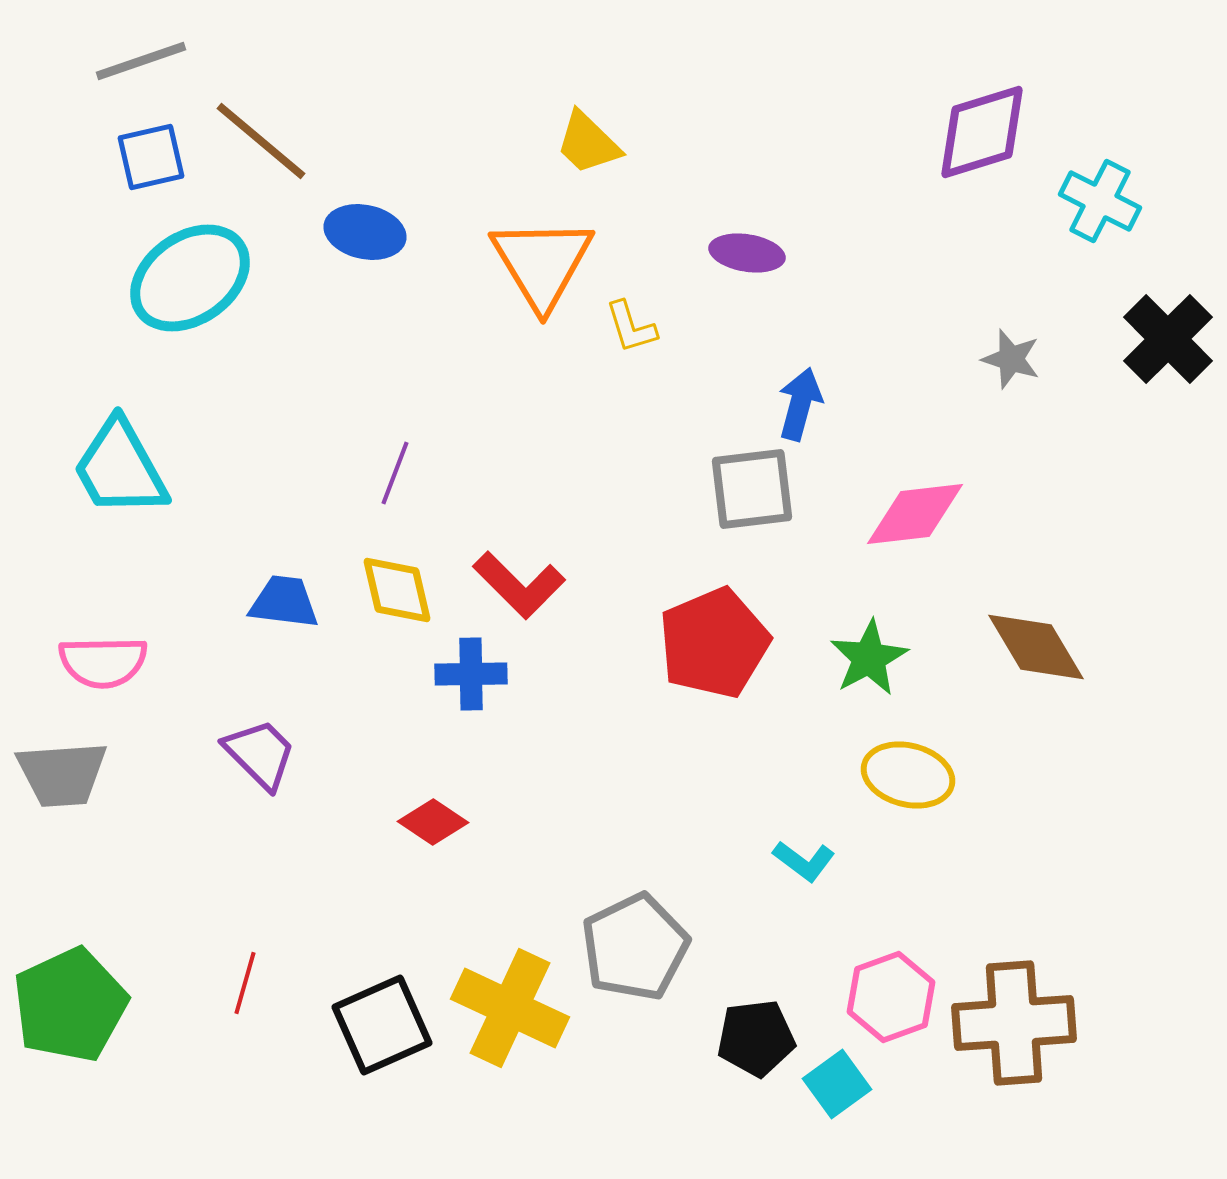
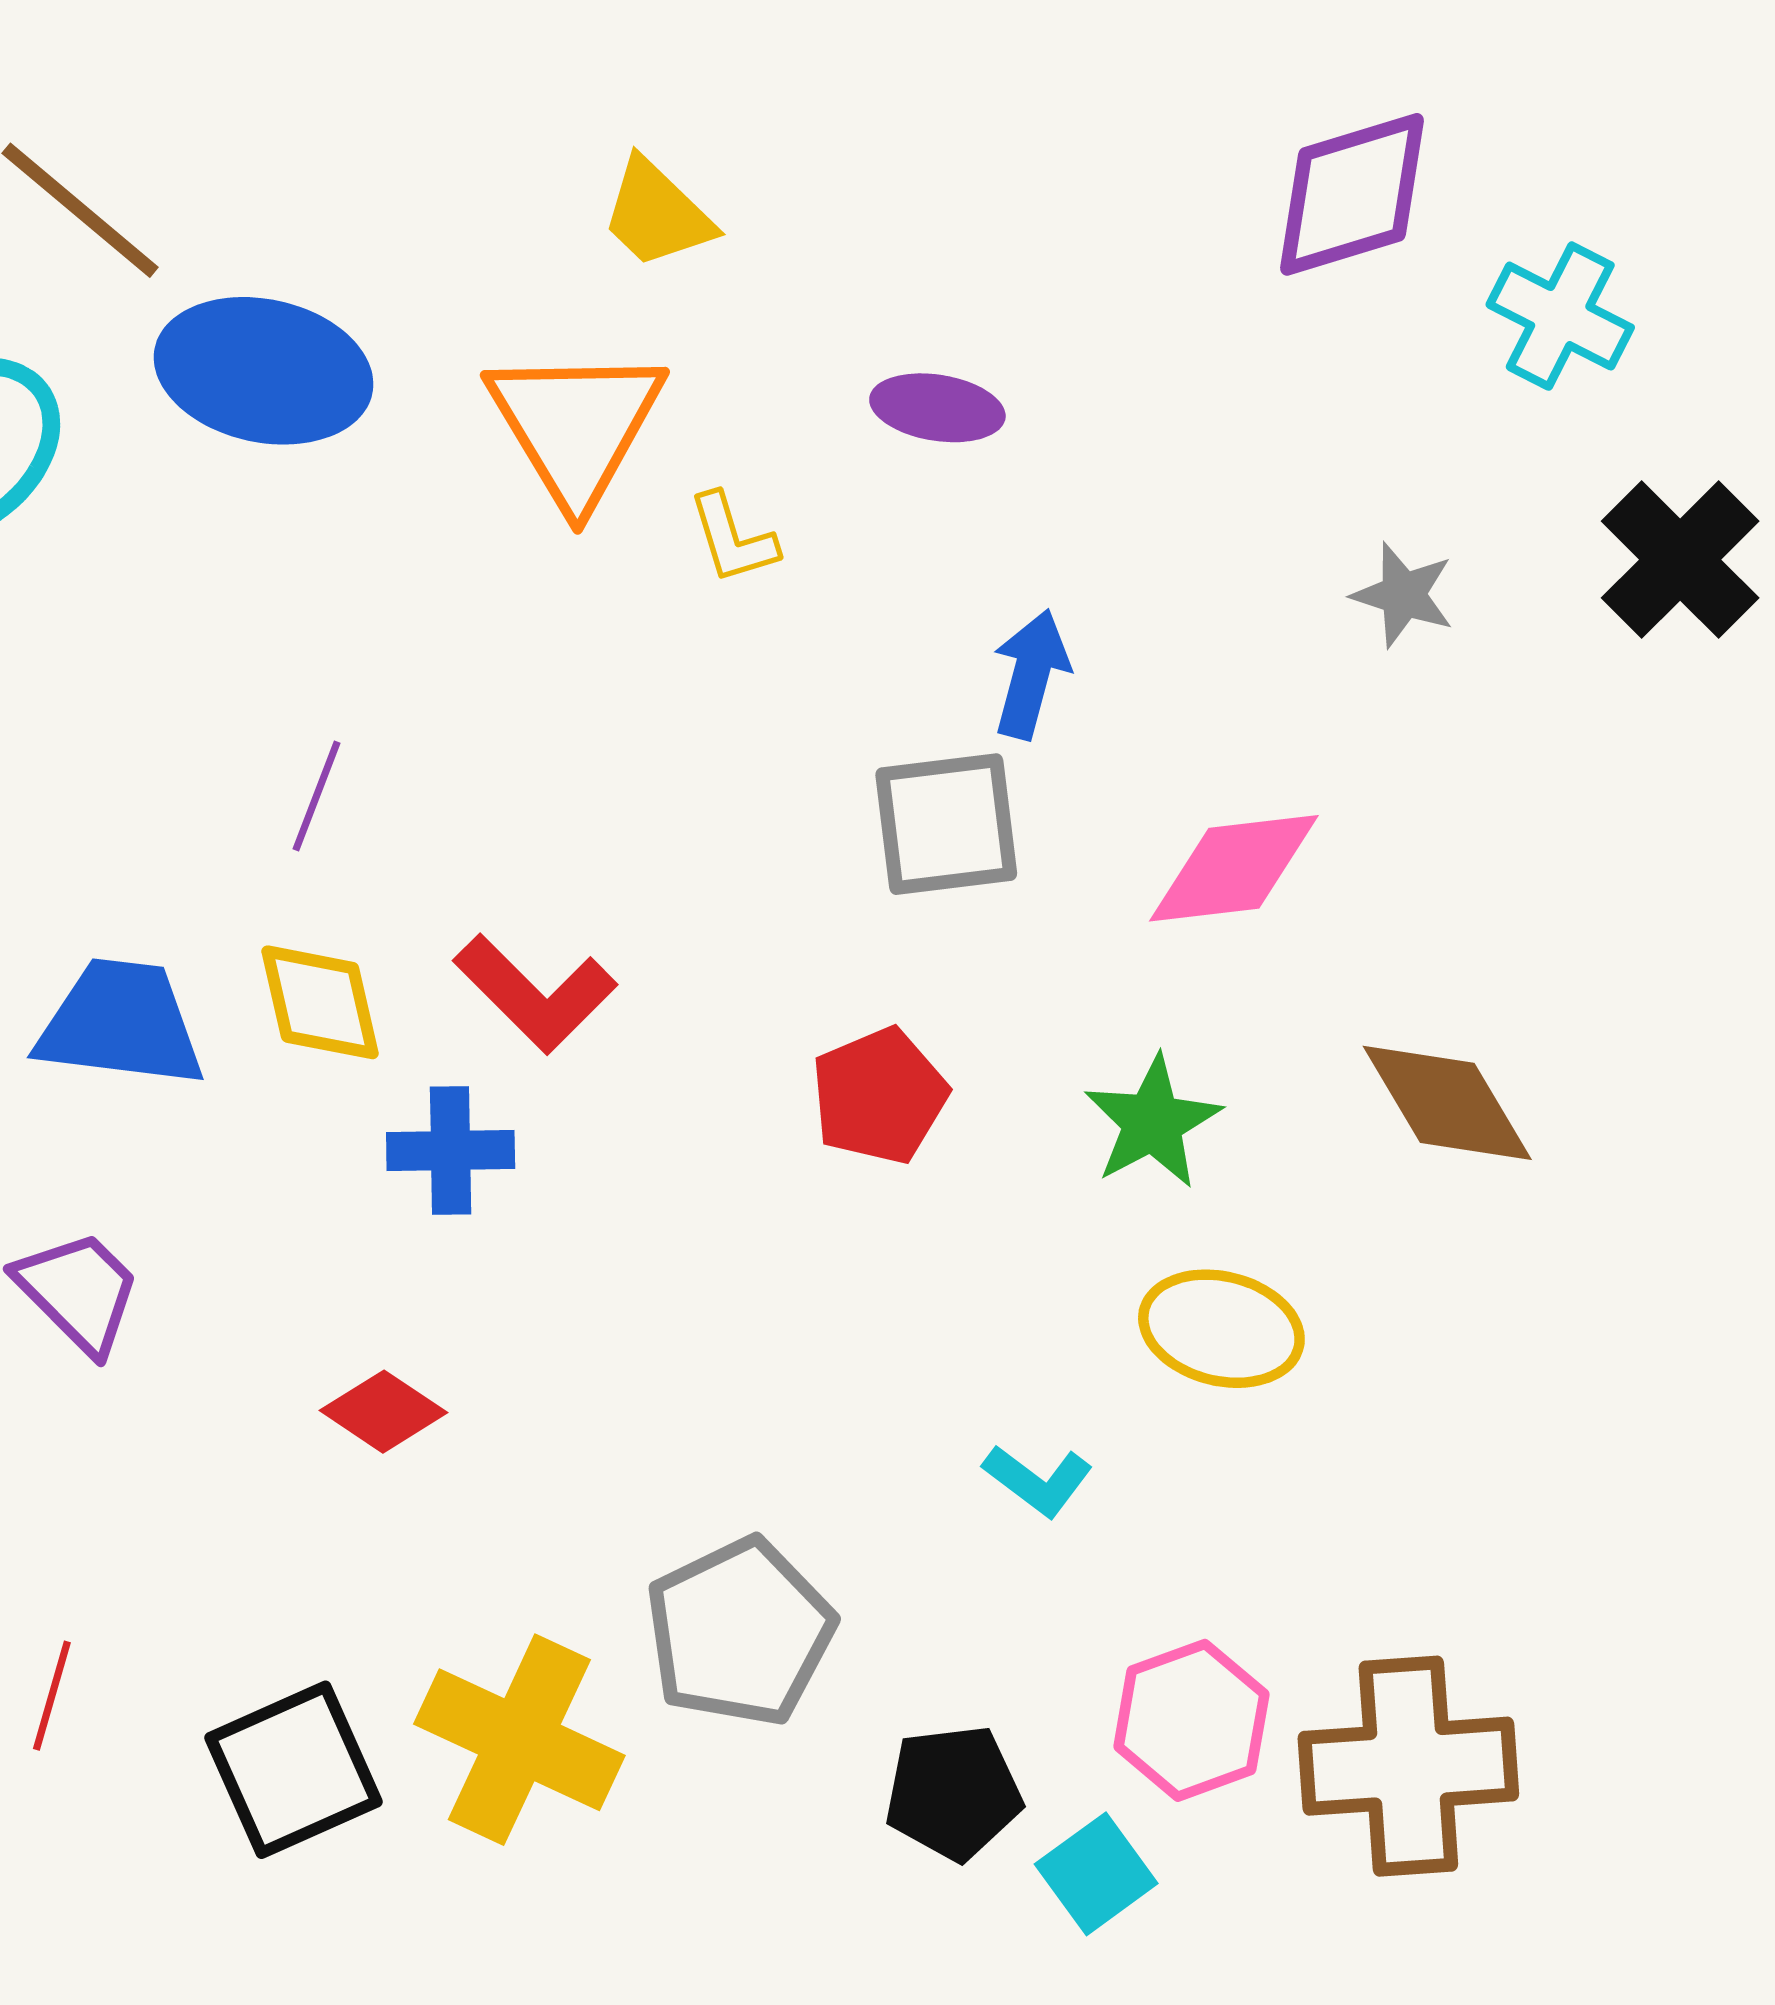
blue ellipse: (365, 232) -> (264, 371), size x1.5
blue trapezoid: (284, 602) -> (121, 1023), size x1.4
red pentagon: (714, 643) -> (879, 1096), size x0.7

